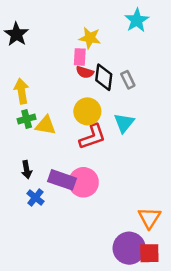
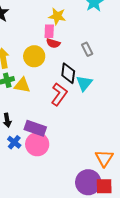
black diamond: (104, 77) -> (68, 73), moved
yellow circle: (87, 111) -> (34, 56), moved
red L-shape: (92, 137) -> (59, 94), turned -35
pink circle: (84, 182) -> (37, 144), moved

